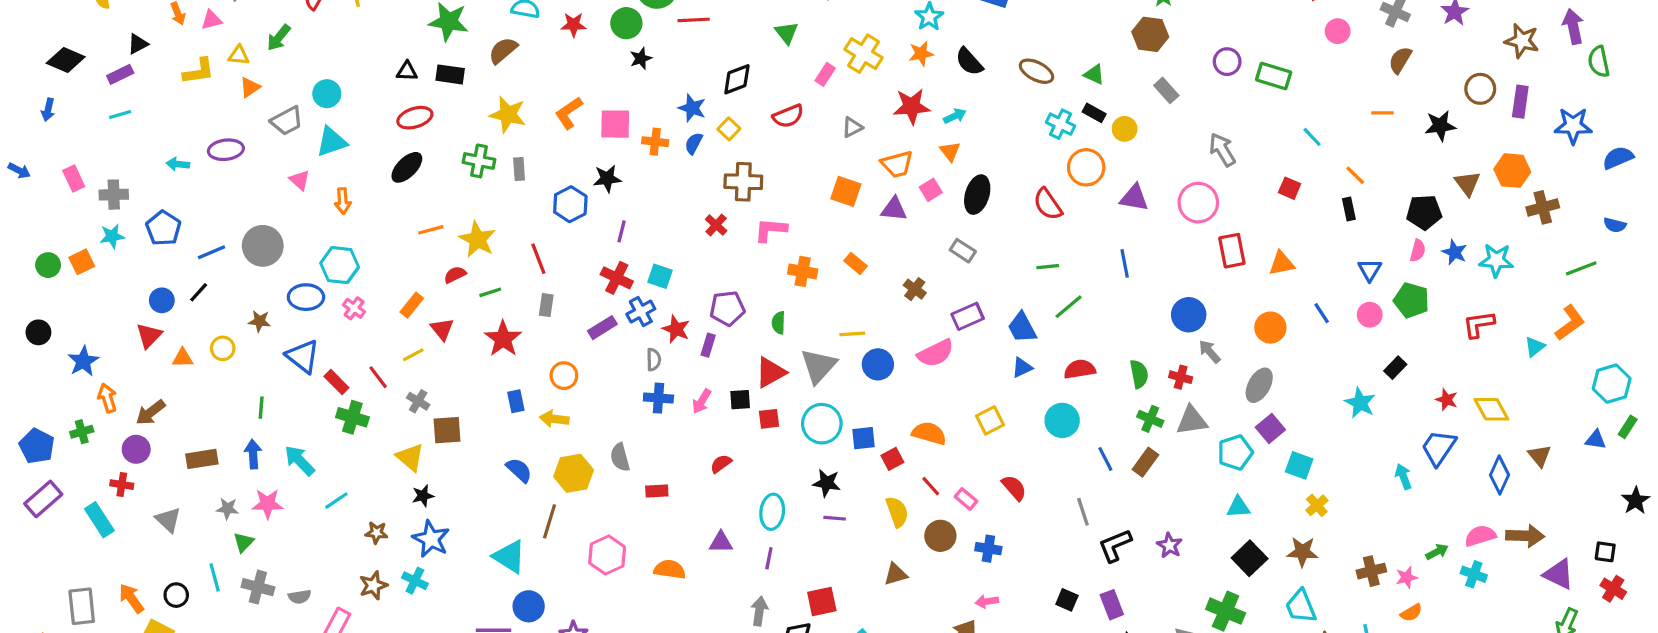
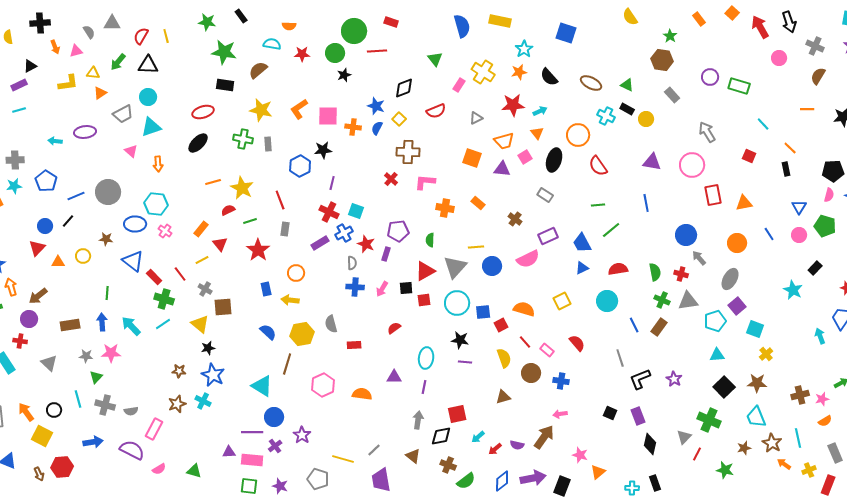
black triangle: (407, 71) -> (148, 65), moved, size x1.5
orange circle: (1086, 167) -> (578, 135), moved
cyan line: (336, 501) -> (163, 324), moved

